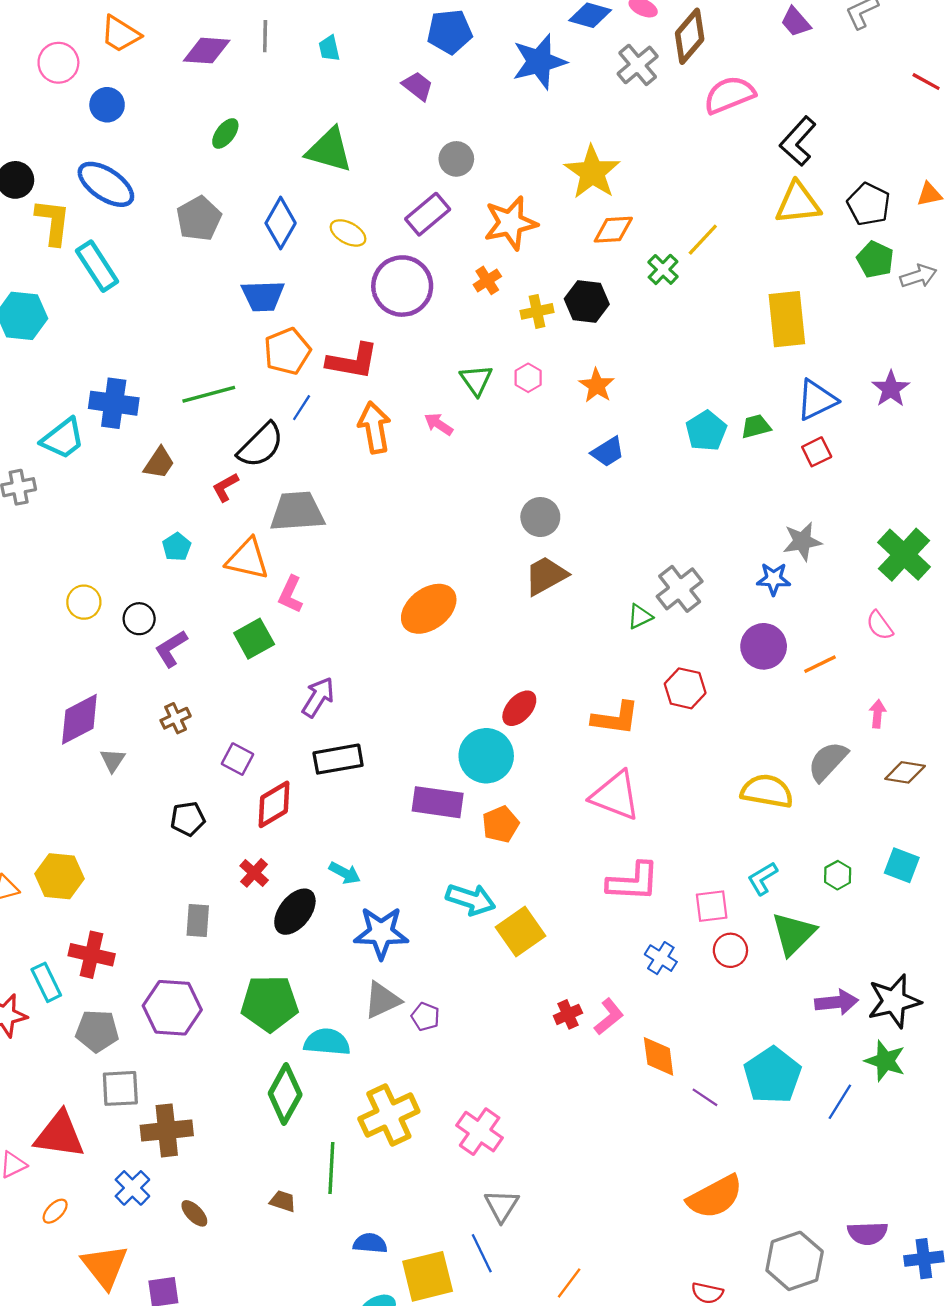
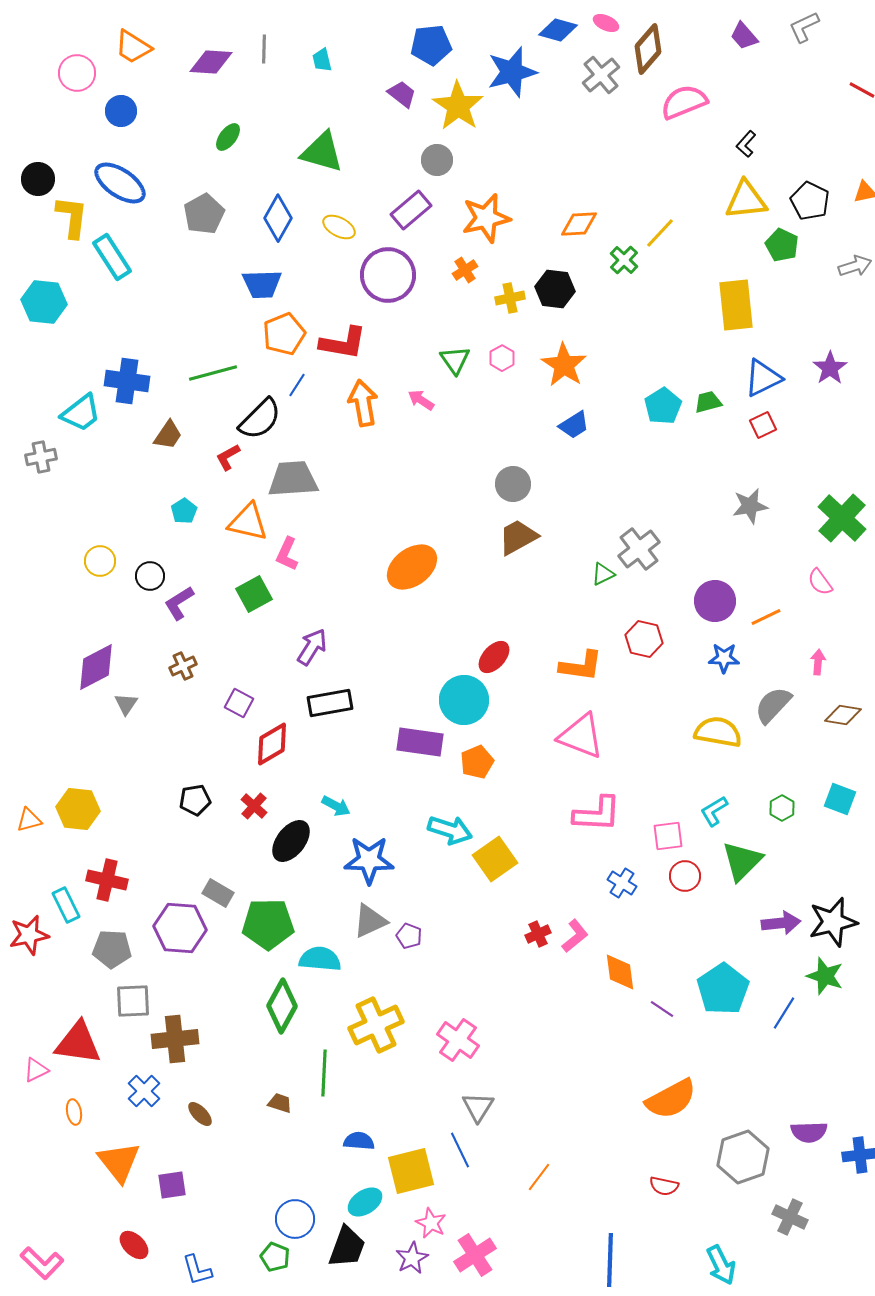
black L-shape: (798, 141) -> (746, 144), size x0.6
yellow star: (592, 172) -> (458, 106), moved
green pentagon: (875, 259) -> (782, 245), moved
orange star: (597, 385) -> (564, 365), size x1.4
blue star: (774, 579) -> (724, 658), moved
black pentagon: (188, 819) -> (195, 800), moved
gray rectangle: (198, 920) -> (218, 893), moved, turned -64
orange ellipse: (55, 1211) -> (74, 1112), turned -55

